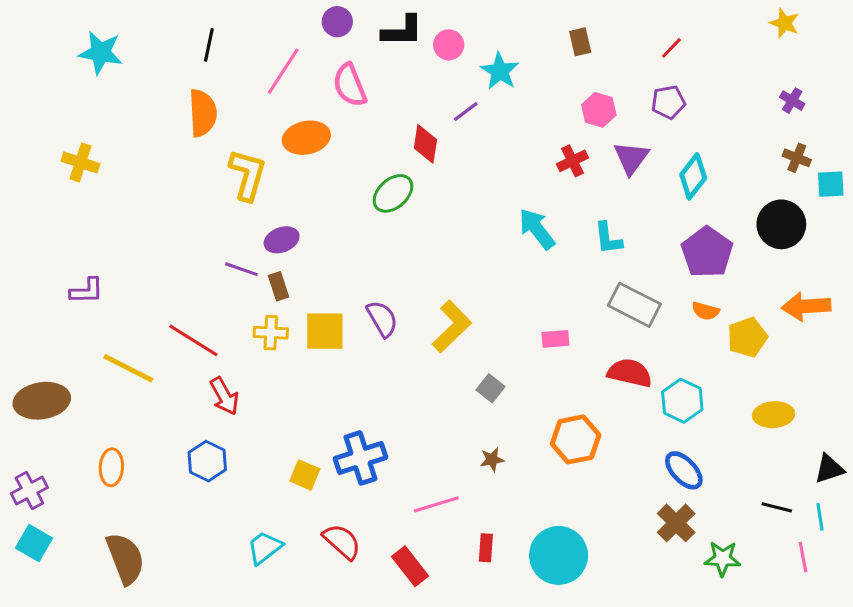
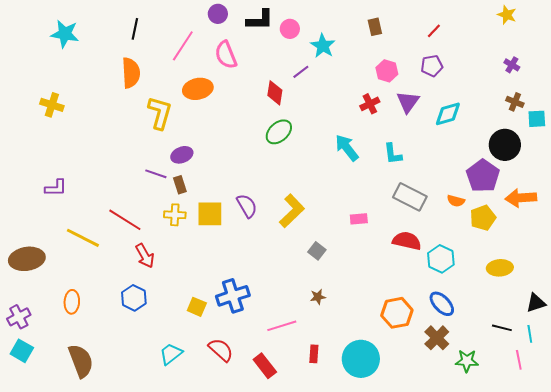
cyan diamond: (693, 176) -> (448, 114), turned 36
green ellipse: (393, 193) -> (279, 132), moved
purple pentagon: (707, 252) -> (483, 176), moved
orange hexagon: (576, 439) -> (397, 313), moved

